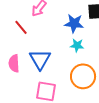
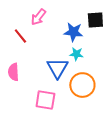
blue triangle: (40, 59) -> (57, 68), moved

